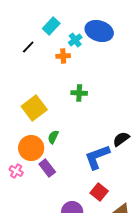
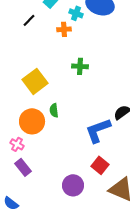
cyan cross: (75, 40) -> (76, 13), turned -32
green semicircle: (53, 137) -> (54, 110), turned -32
purple rectangle: (47, 168) -> (23, 167), moved

